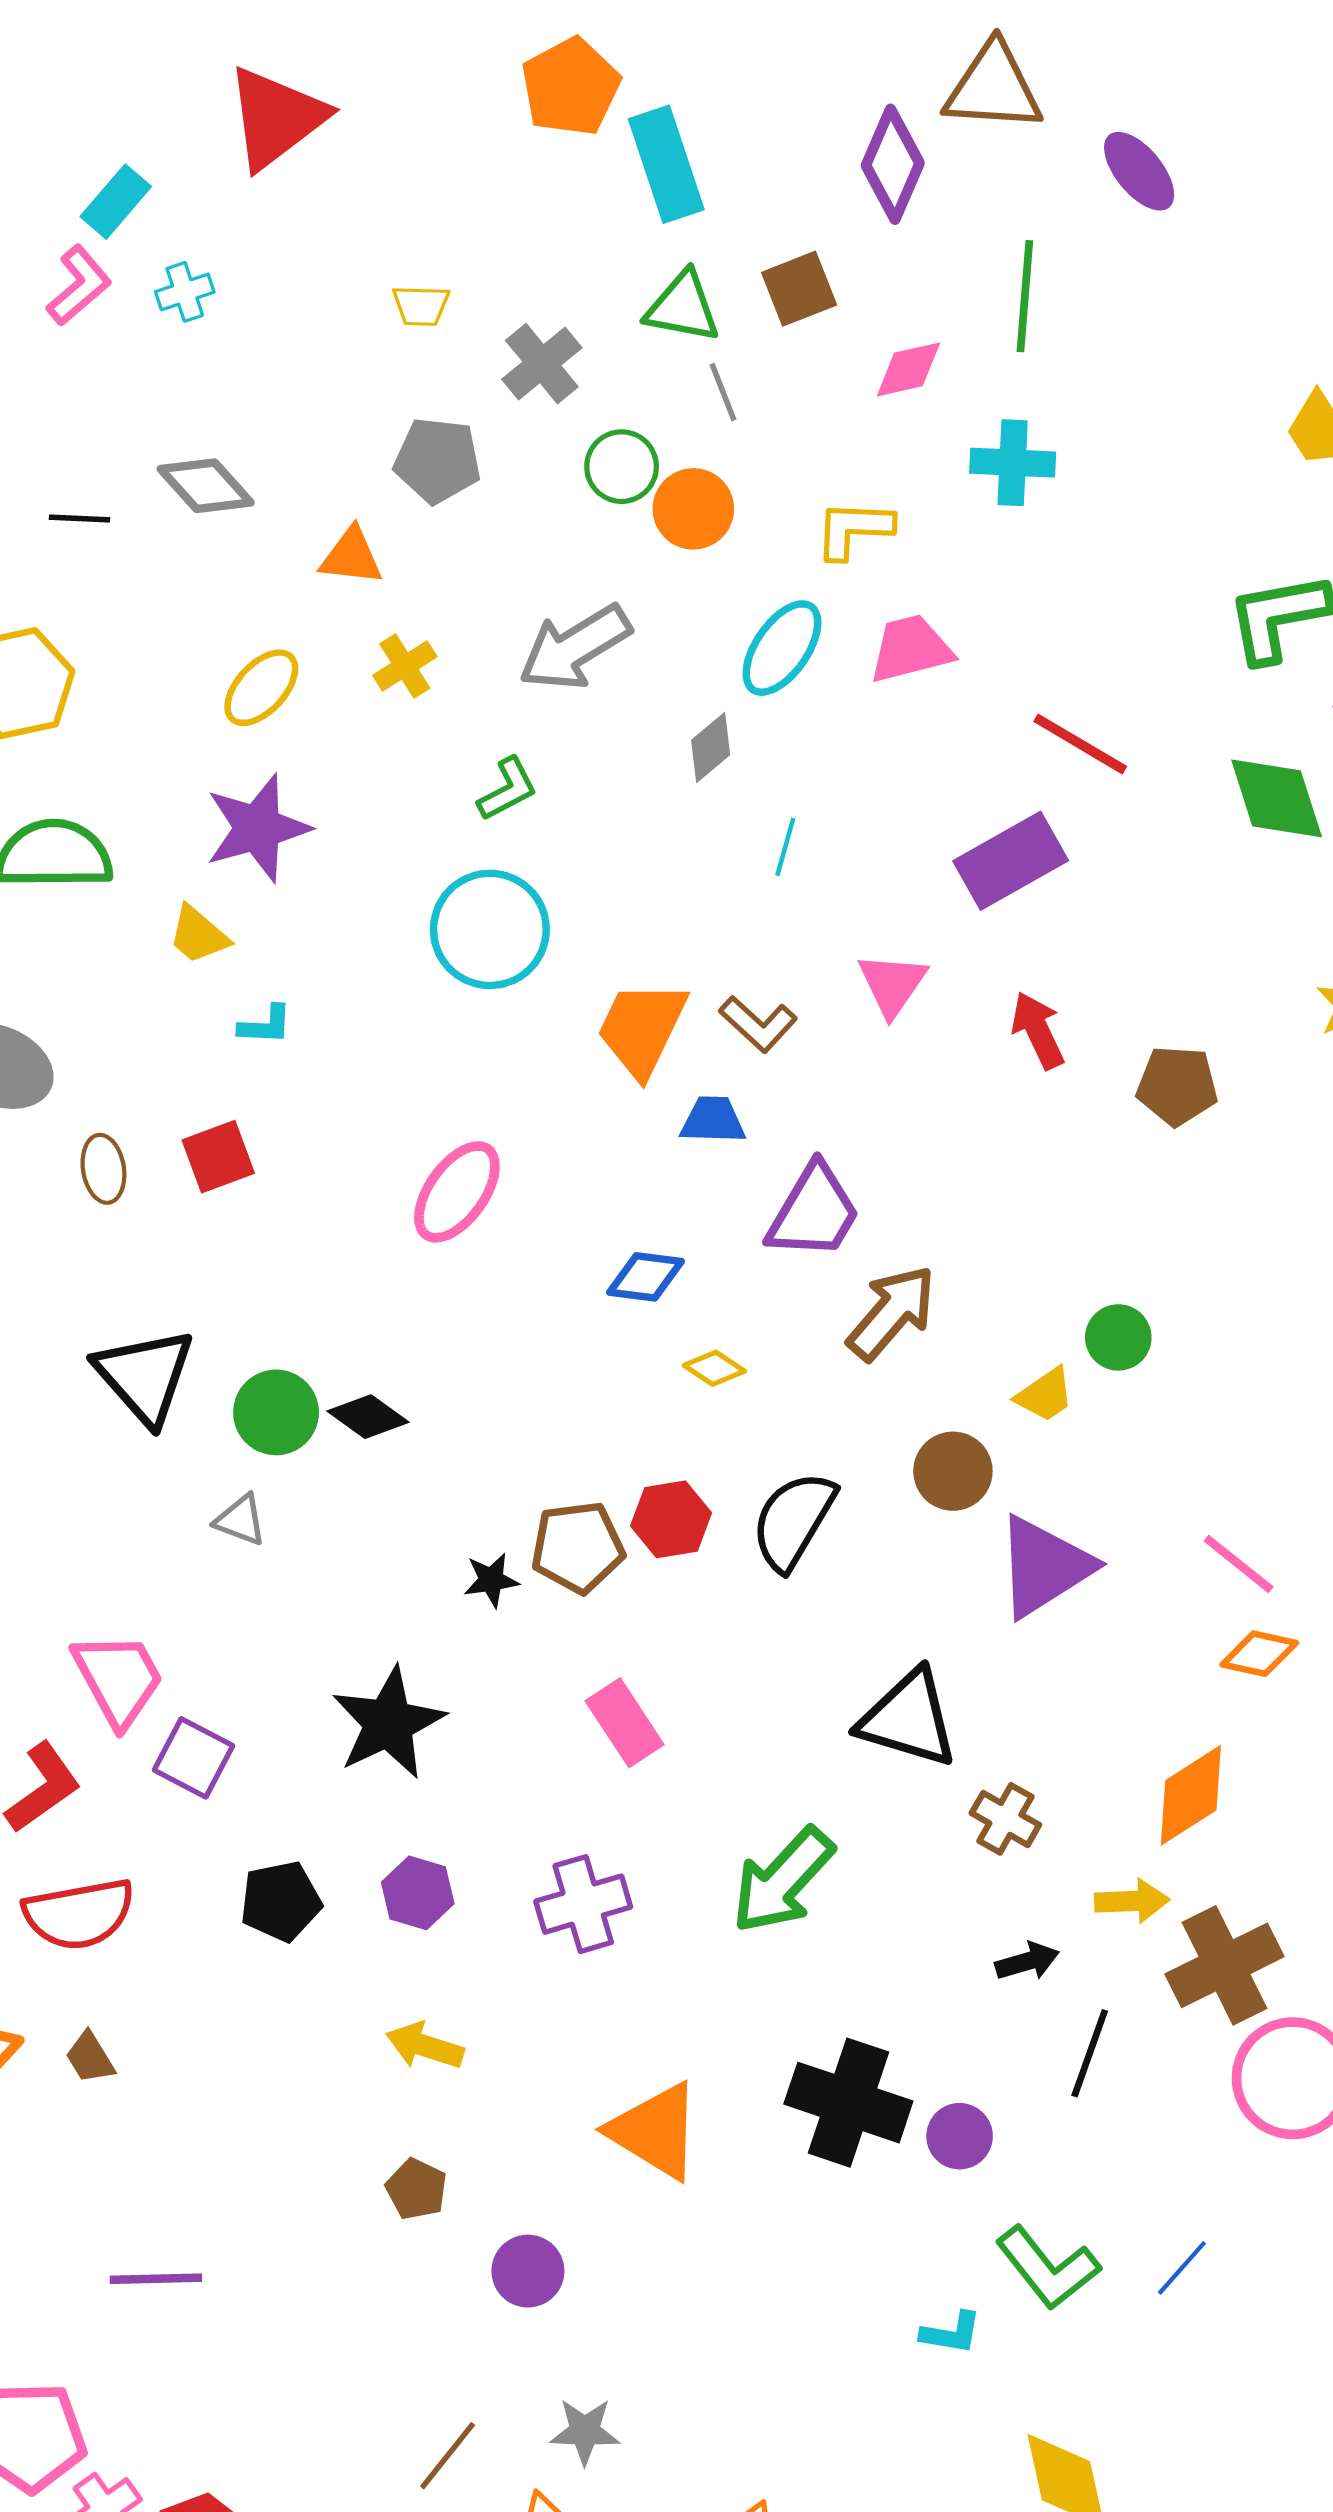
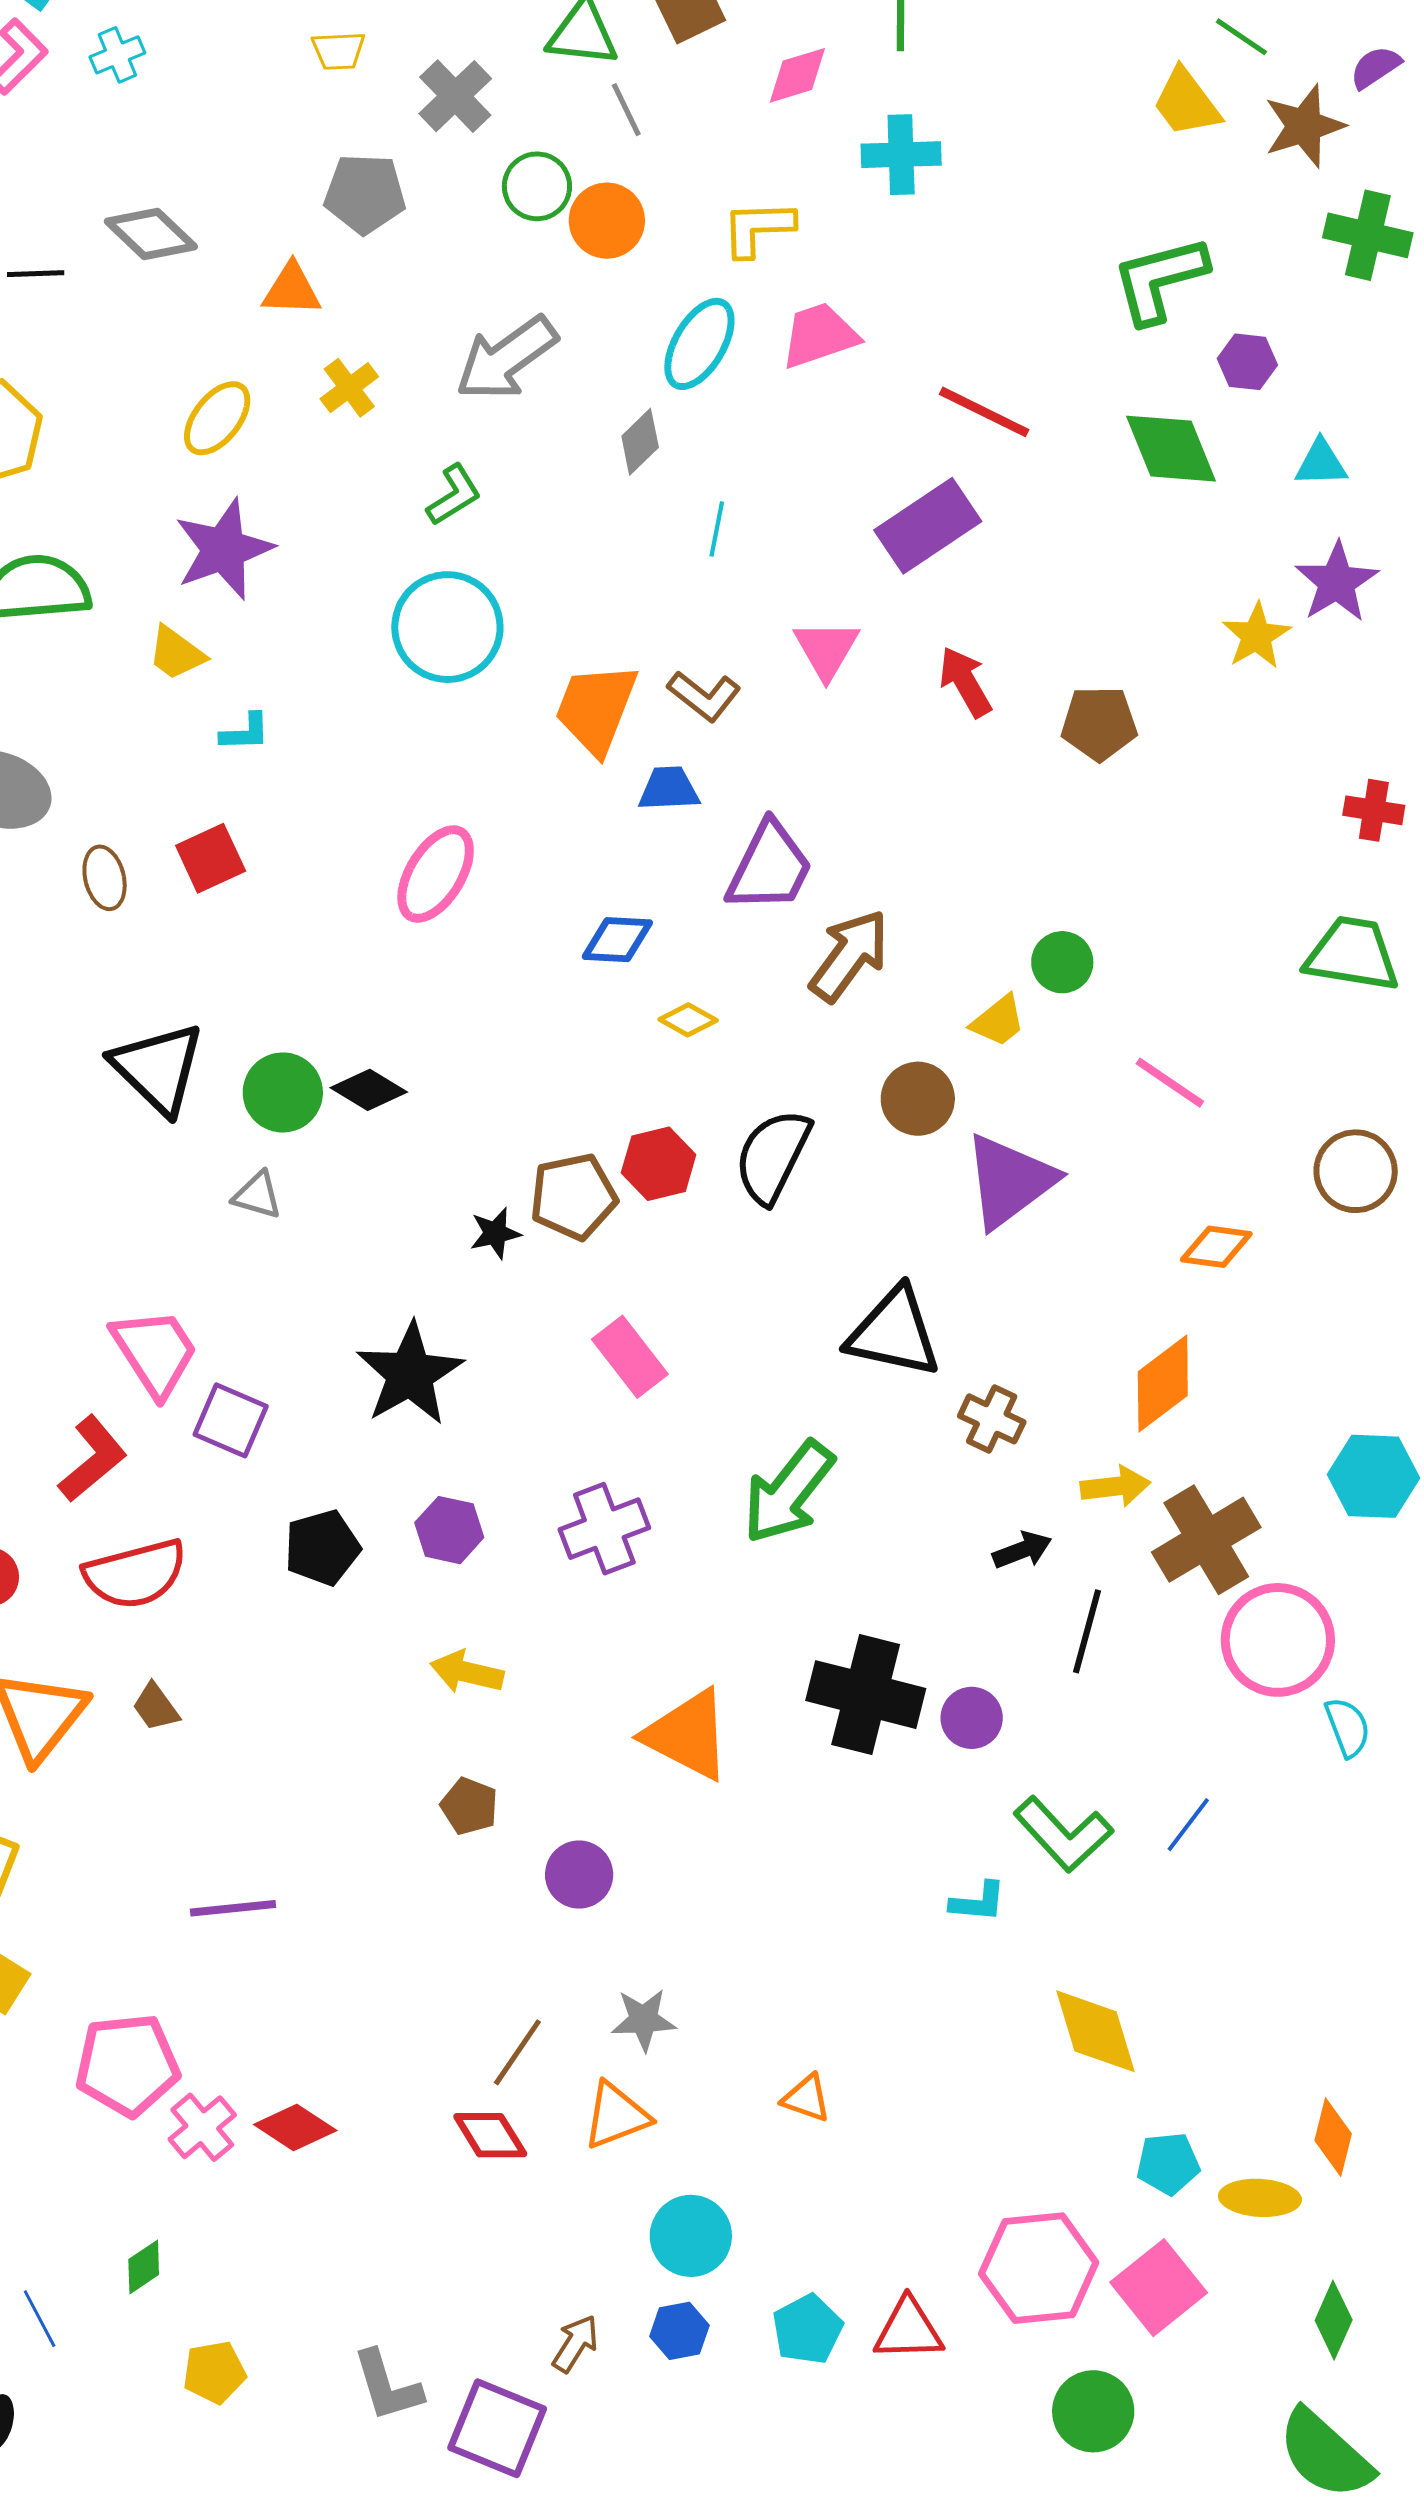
pink line: (1239, 1564) -> (1170, 1083), moved

